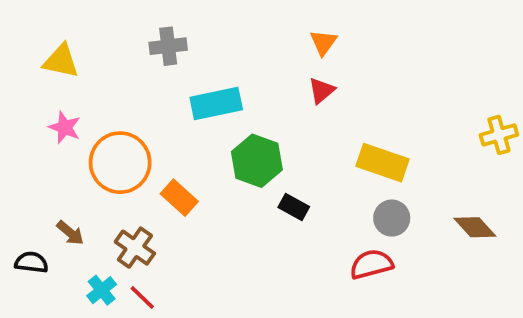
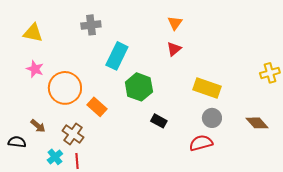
cyan rectangle: (216, 103) -> (117, 56), turned -52
black rectangle: (294, 207) -> (159, 121), moved
red line: (142, 297) -> (77, 161), turned 42

